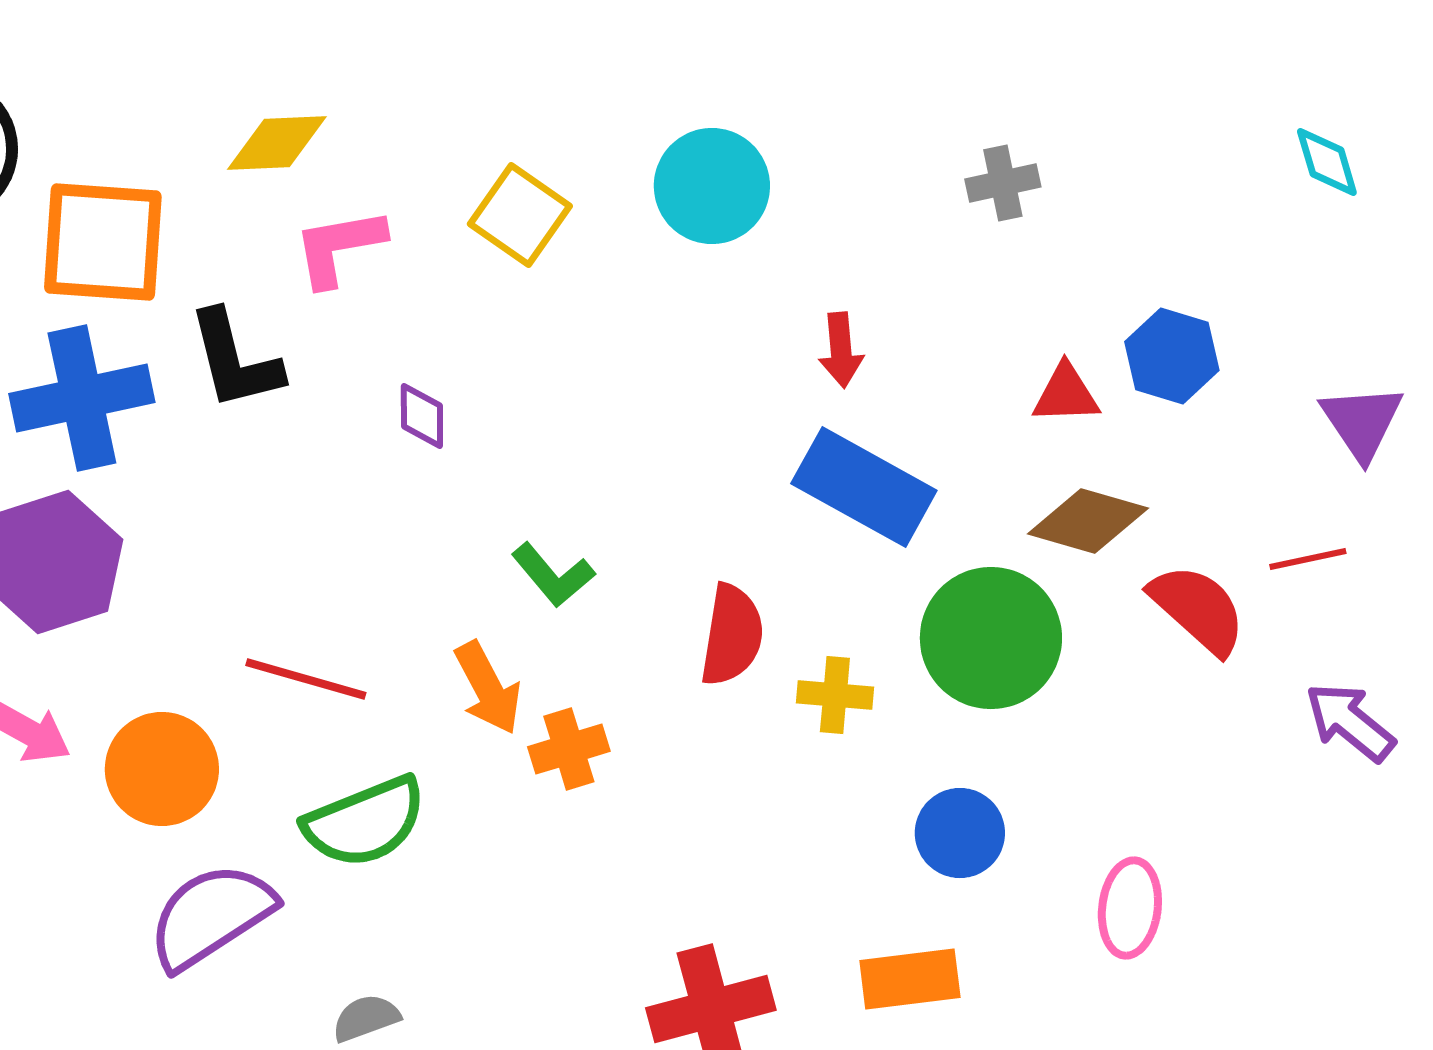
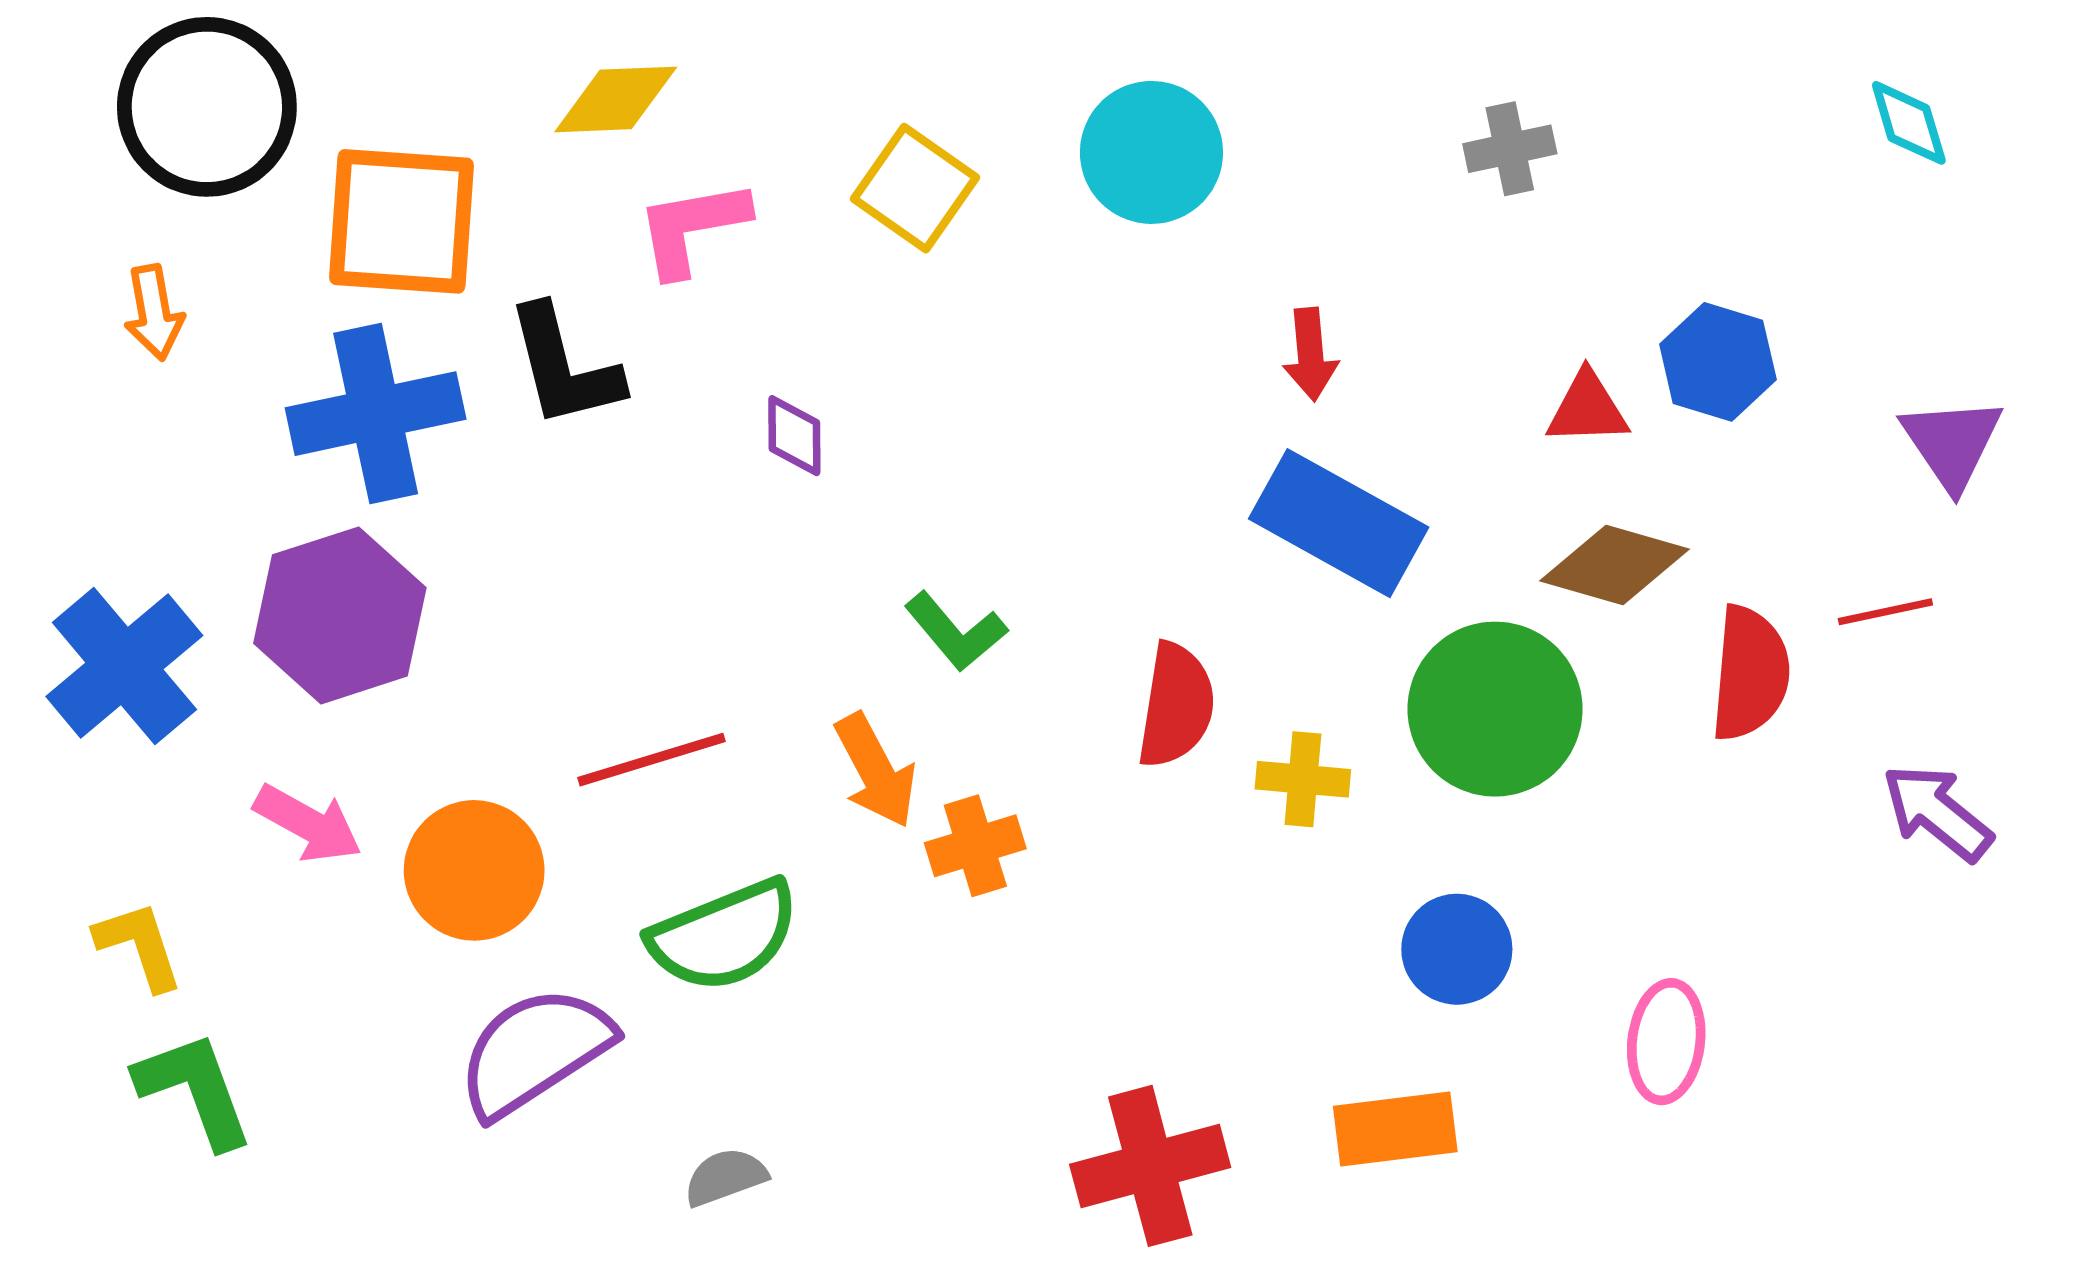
red semicircle: (1198, 609) -> (1750, 673), turned 53
red line: (306, 679) -> (651, 760), turned -33

